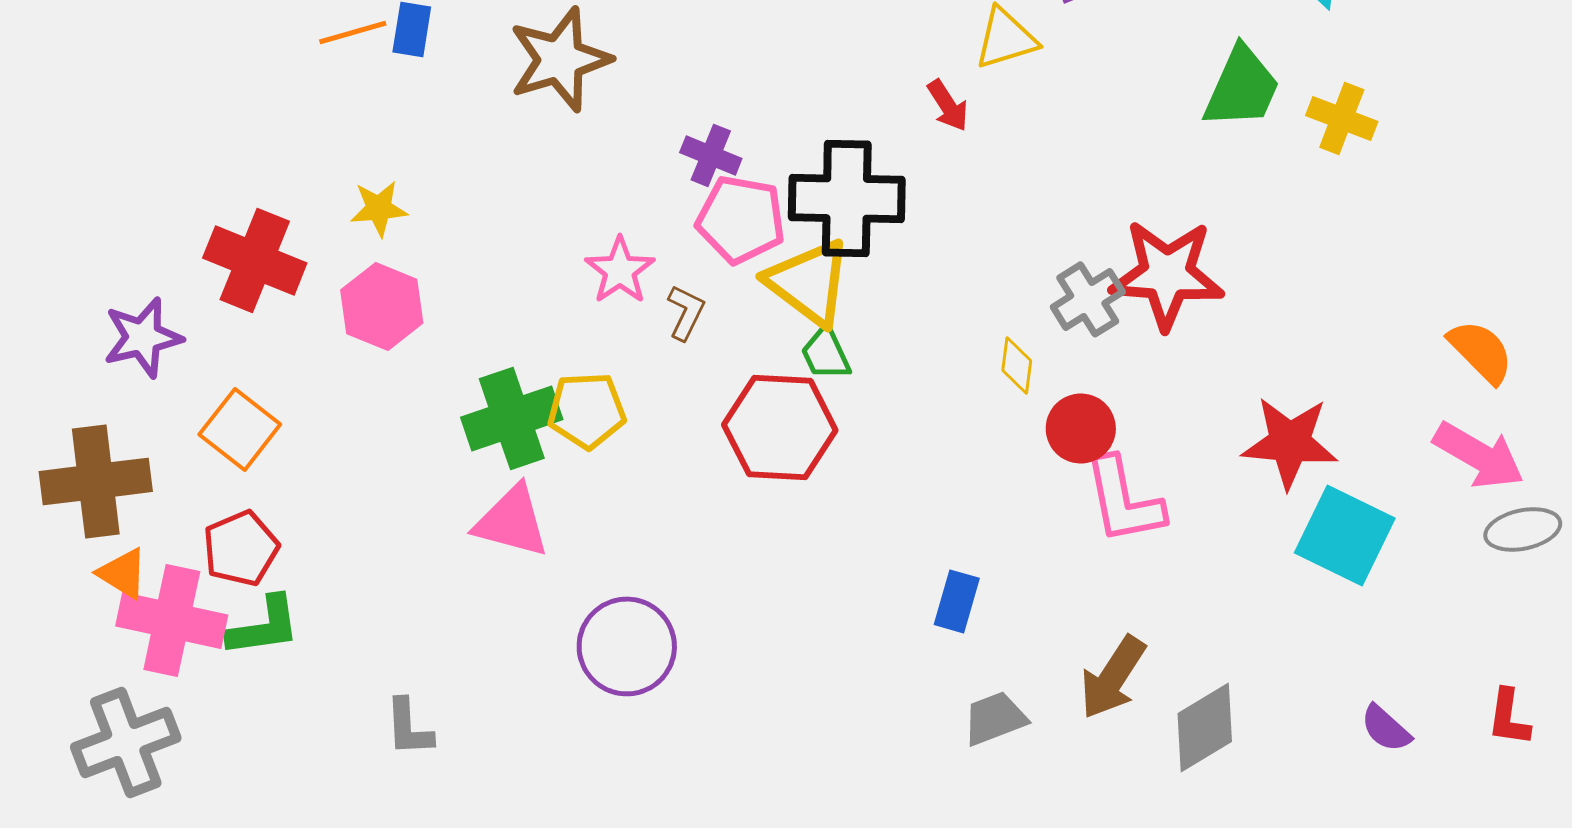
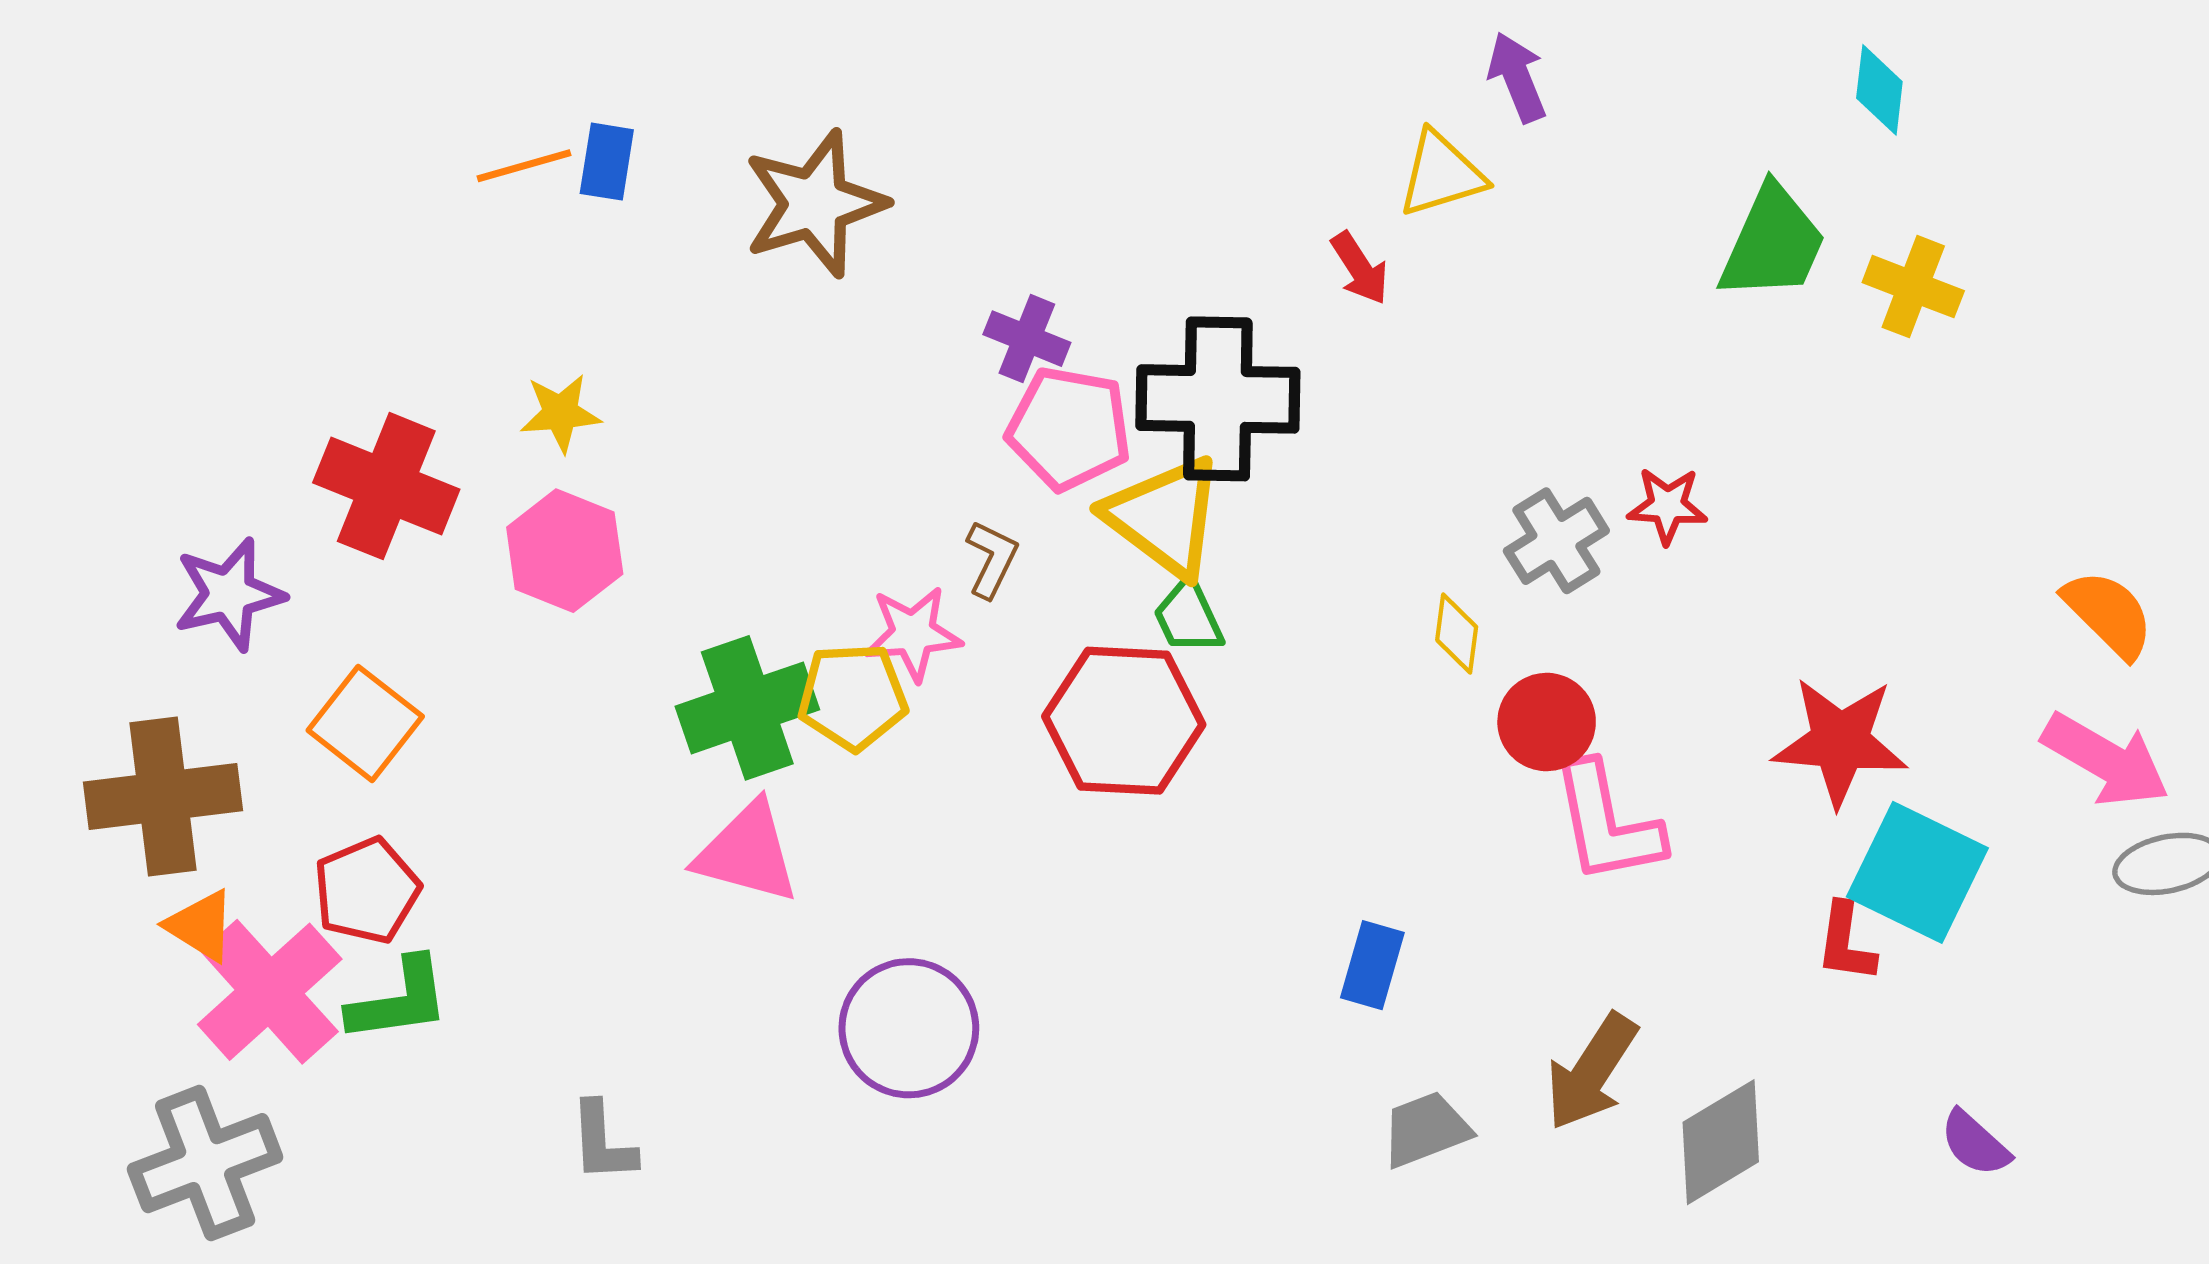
pink star: (620, 270) -> (913, 634), moved, turned 30
red star: (1167, 274) -> (1667, 506), size x0.5
pink cross: (172, 620) -> (270, 992), turned 36
red L-shape: (1509, 717) -> (1846, 943), moved

